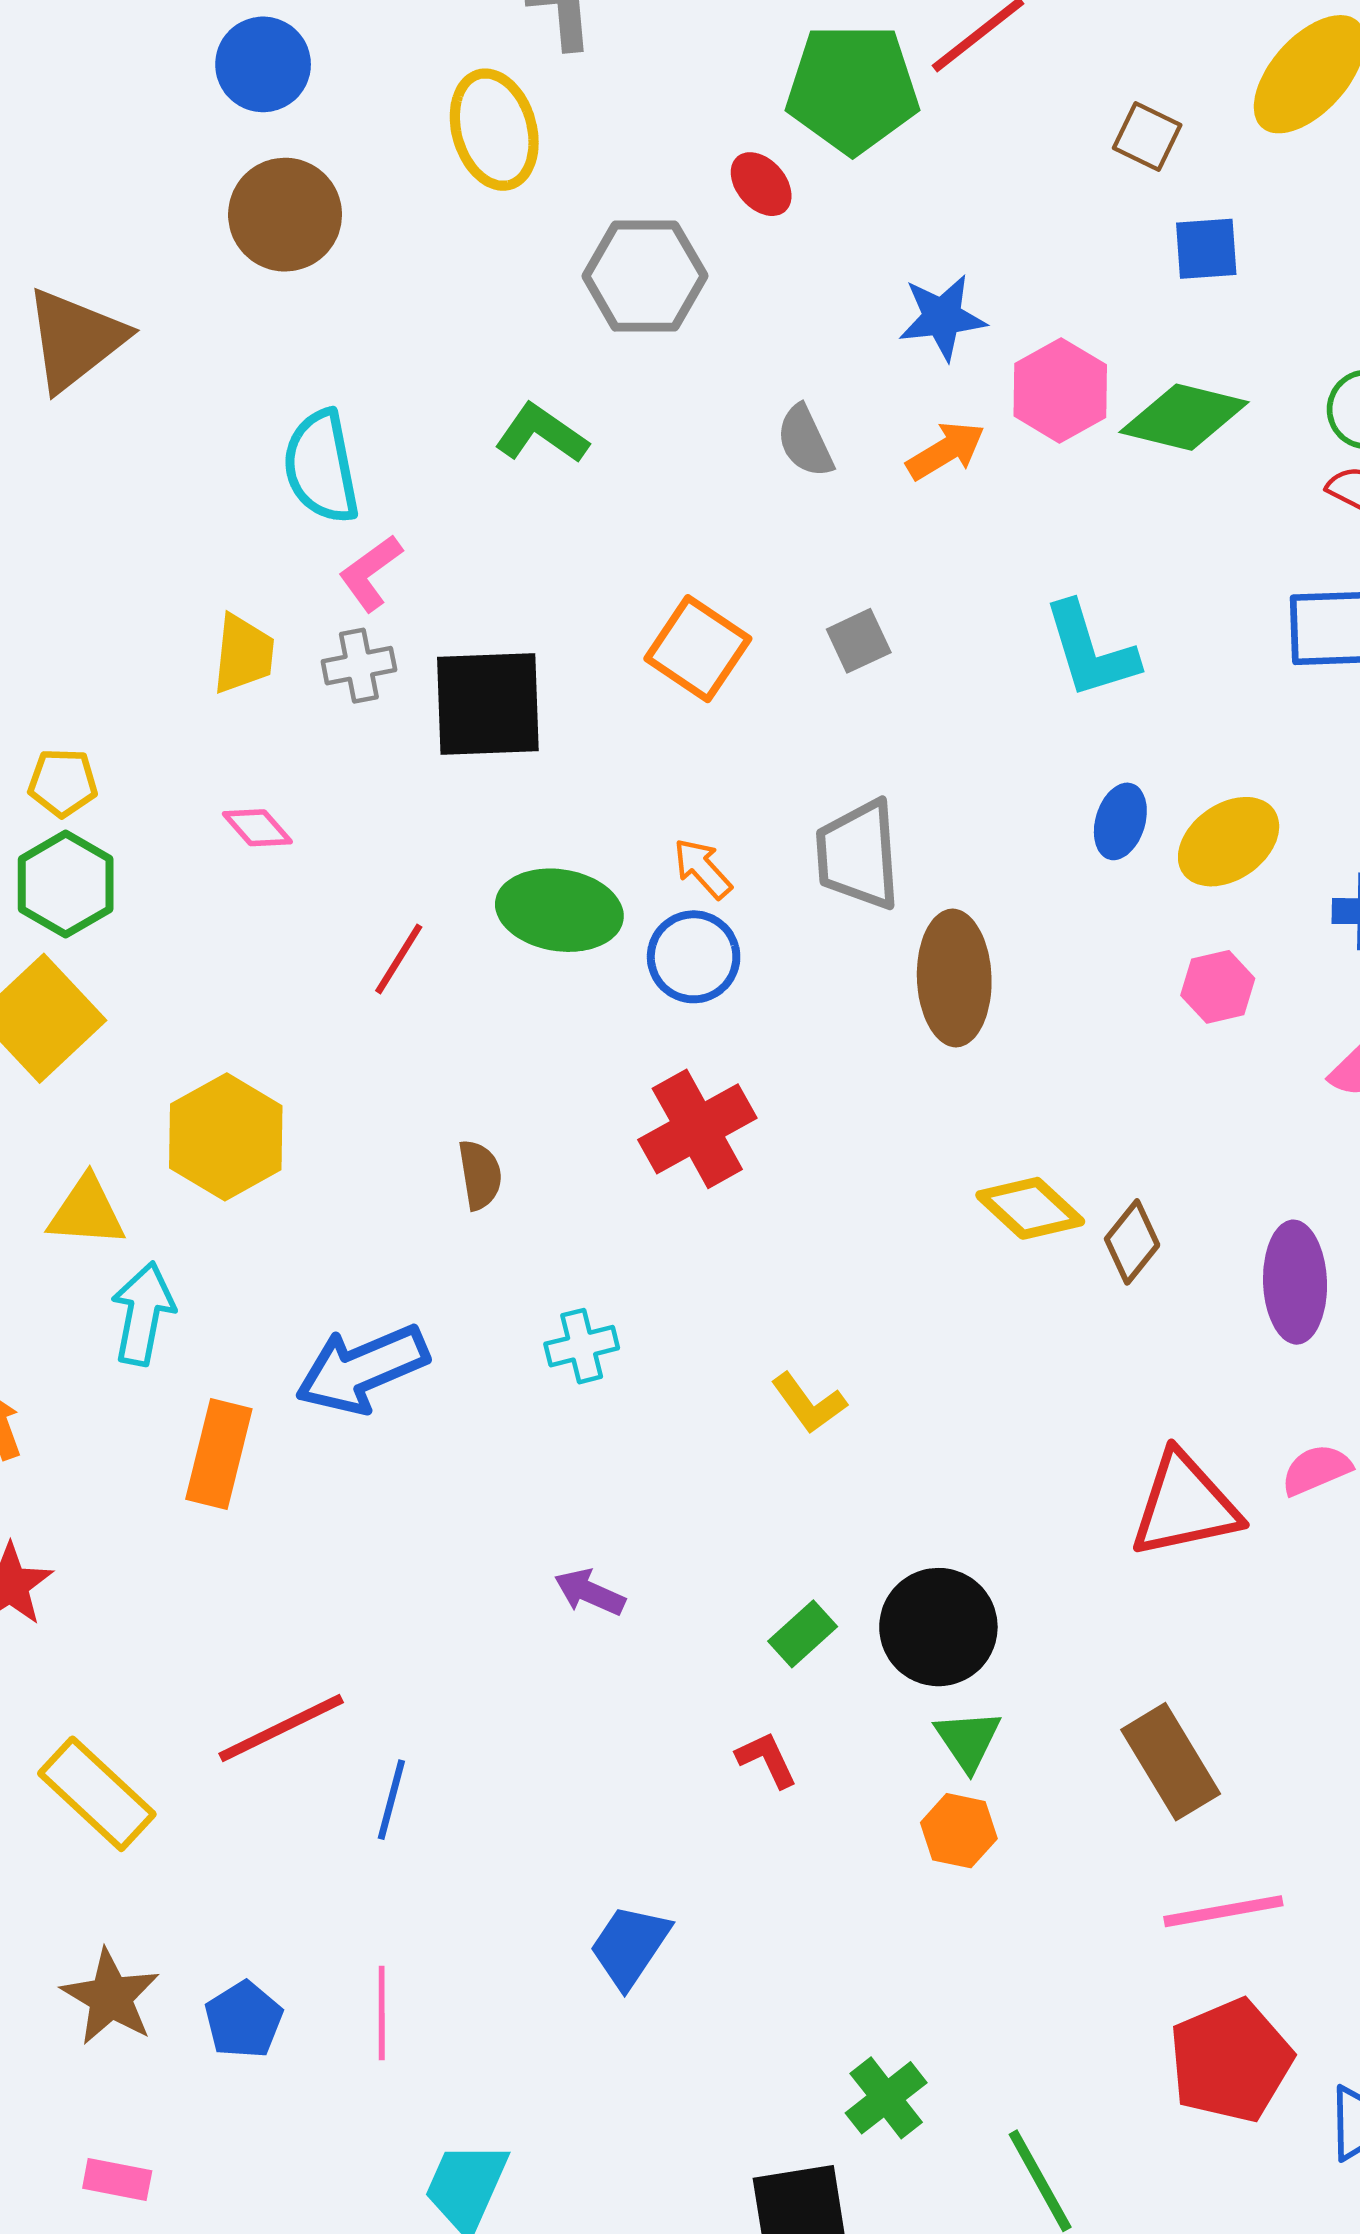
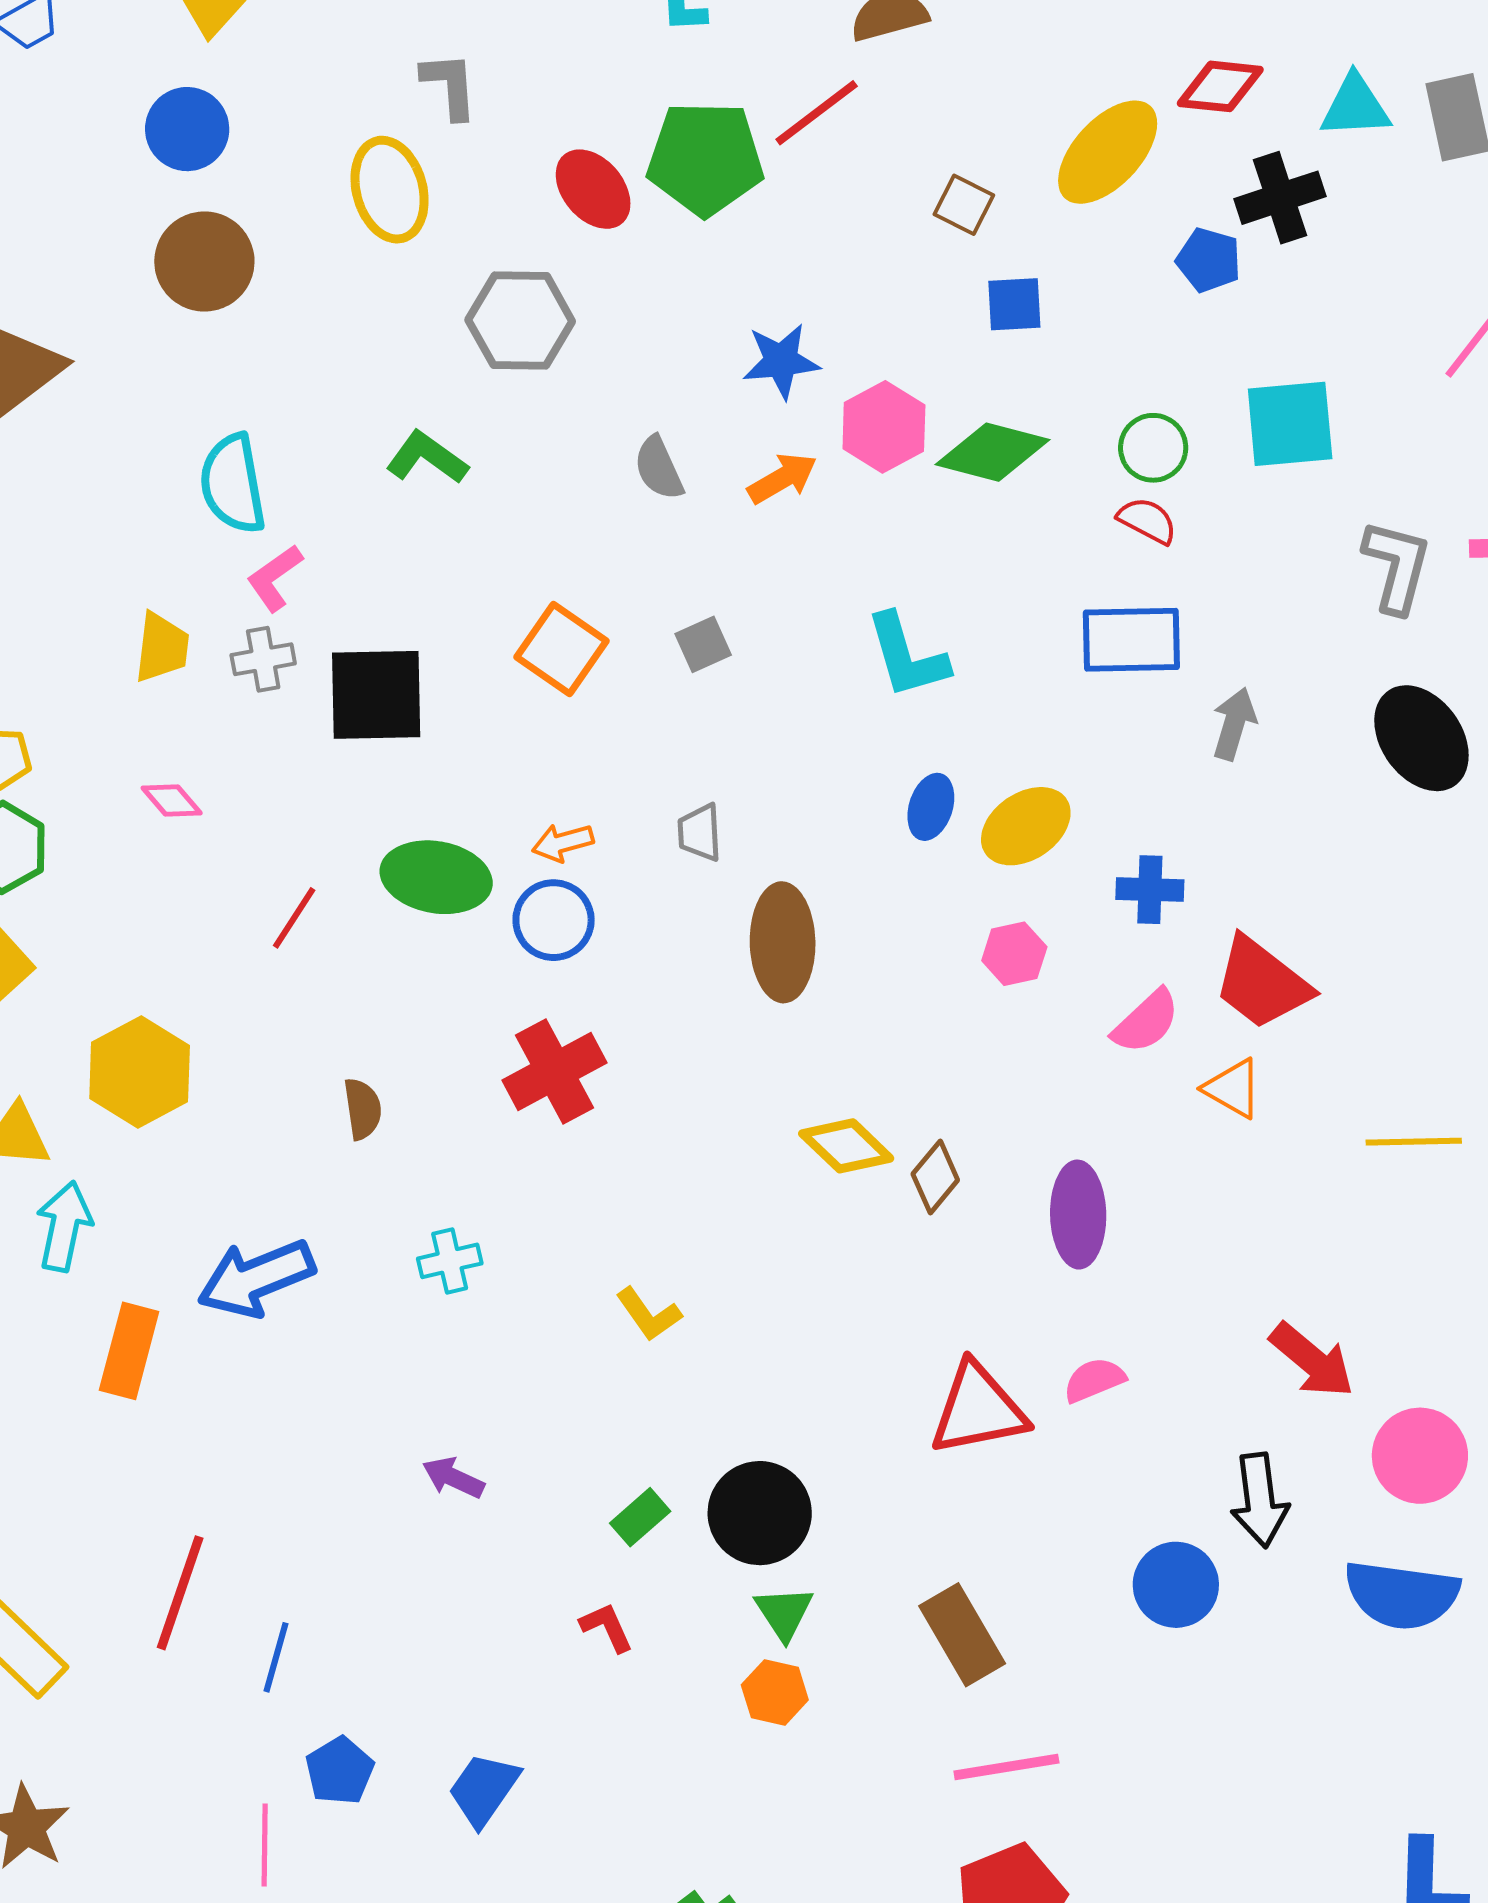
red ellipse: (761, 184) -> (593, 189), moved, size x1.4
gray trapezoid: (858, 855) -> (700, 833), size x0.6
orange arrow: (703, 869) -> (563, 843), turned -64
red line: (281, 1728) -> (180, 1593), turned -46
blue pentagon: (244, 2020) -> (340, 1771), moved

